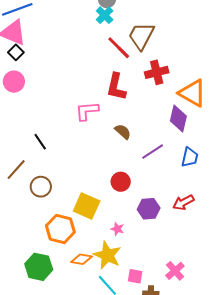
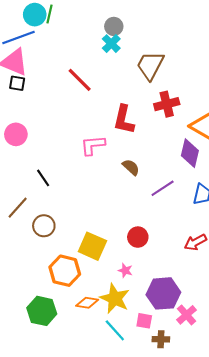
red line: (119, 48) -> (80, 80), moved
black square: (16, 52) -> (17, 83), turned -35
pink circle: (14, 82) -> (16, 134), moved
red circle: (121, 182) -> (138, 237), moved
purple hexagon: (149, 209) -> (163, 293), moved, size x1.4

